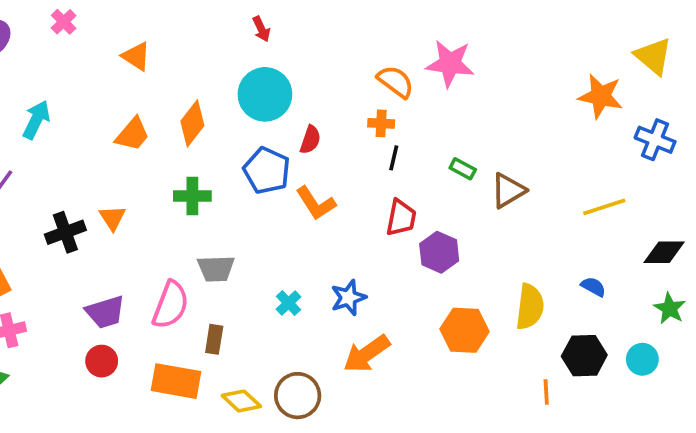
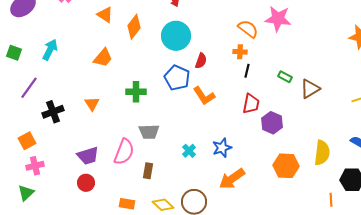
orange diamond: (192, 123) -> (134, 27), moved
black cross: (65, 232) -> (53, 112), moved
orange rectangle: (176, 381) -> (127, 204), moved, size x0.6

